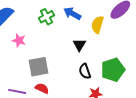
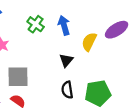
blue arrow: (72, 13) -> (64, 25), turned 36
green cross: (46, 17) -> (36, 24), turned -35

